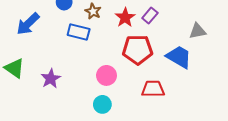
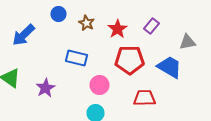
purple rectangle: (150, 15) -> (152, 26), moved
blue rectangle: (79, 32) -> (76, 58), moved

